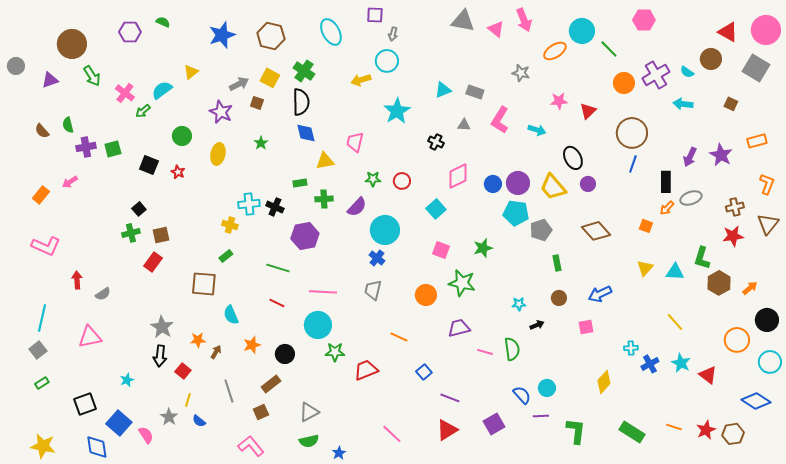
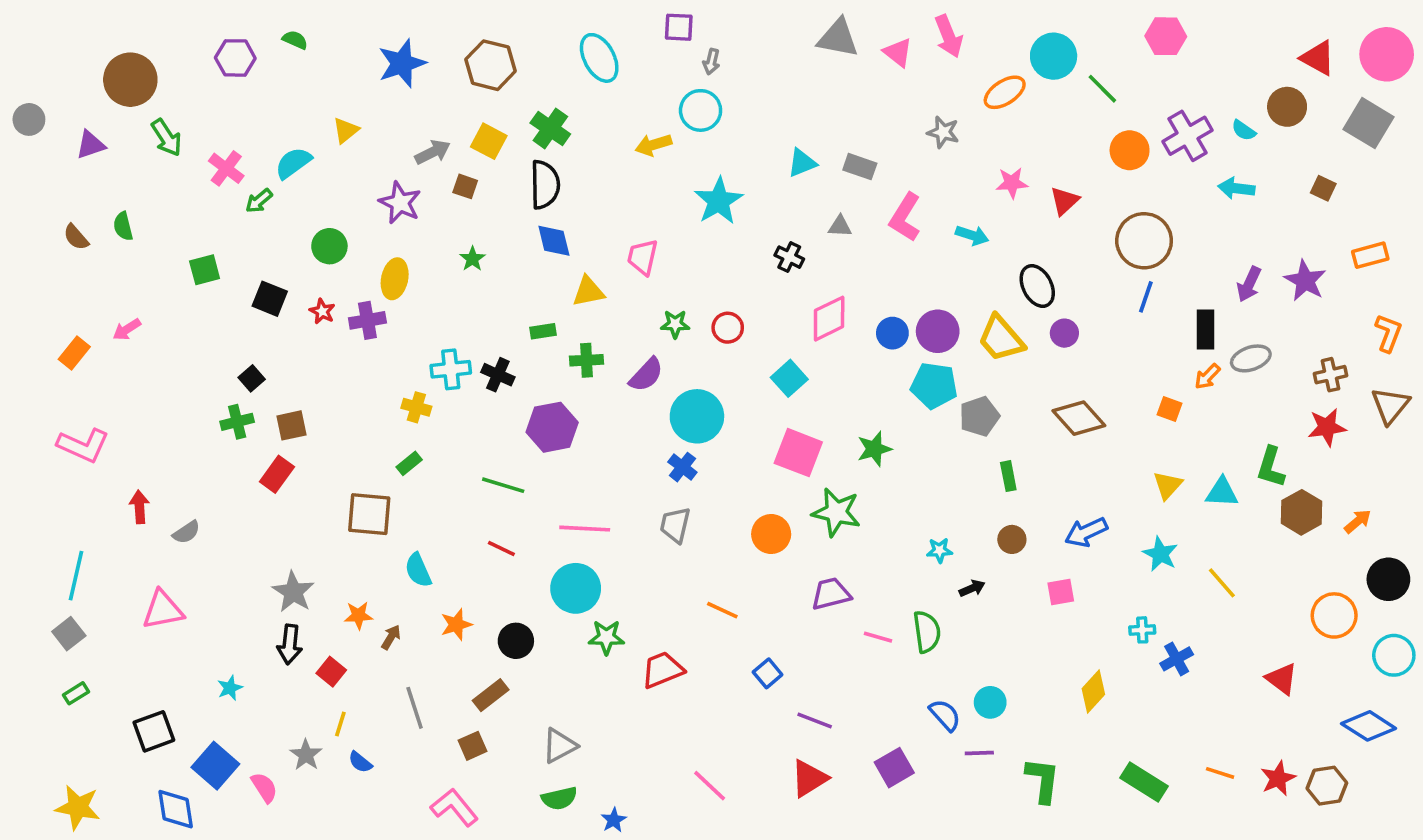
purple cross: (86, 147) -> (367, 320), moved
pink square: (441, 250) -> (798, 453), size x1.5
cyan star: (681, 363) -> (1160, 554), moved

